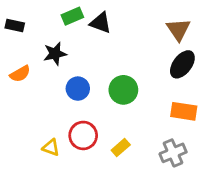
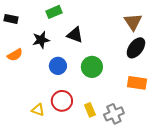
black triangle: (101, 23) -> (75, 35), moved
yellow rectangle: (121, 148) -> (90, 110), turned -72
gray cross: (173, 153) -> (114, 114), moved

